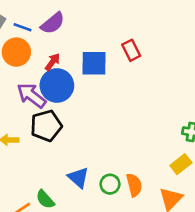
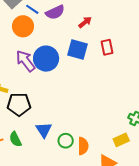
red arrow: (52, 62) -> (85, 22), moved
black pentagon: (46, 126) -> (19, 104), moved

